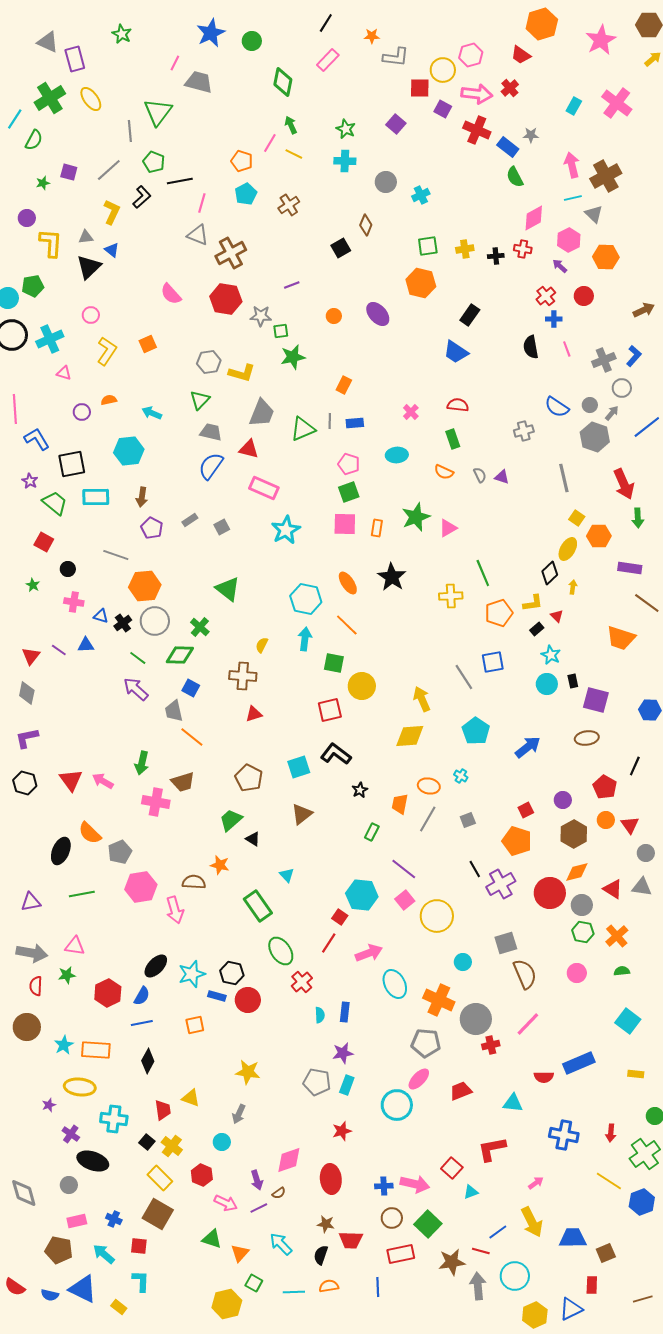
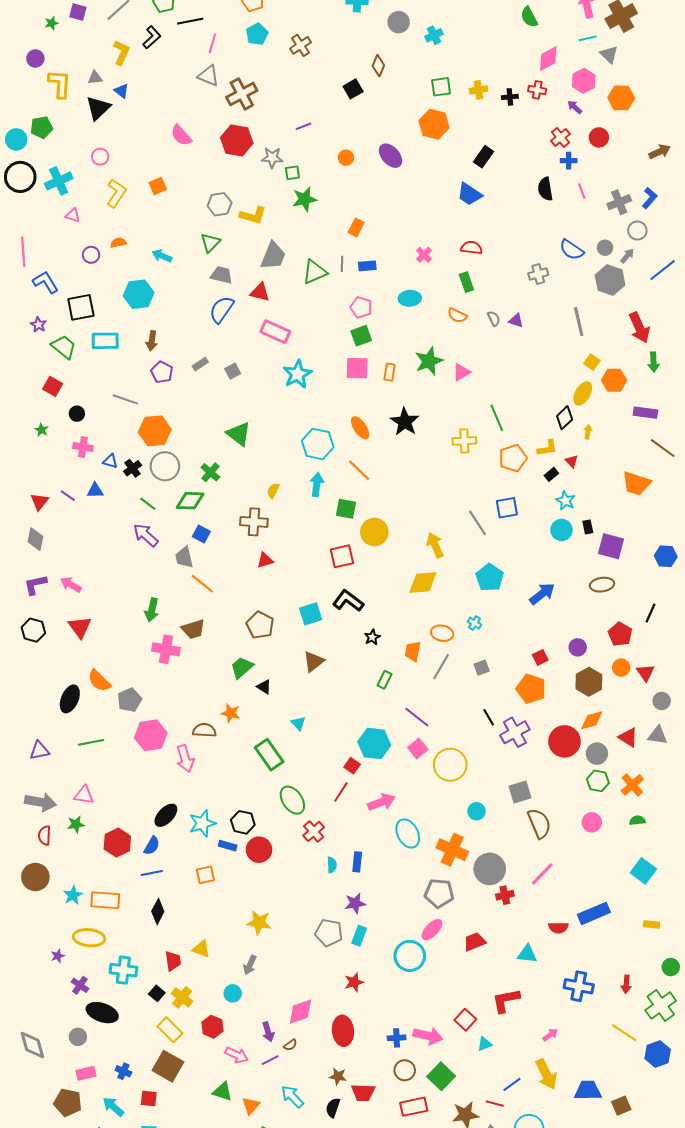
pink arrow: (103, 781) -> (71, 585), moved

